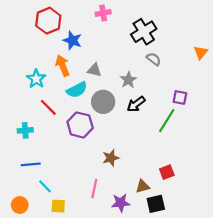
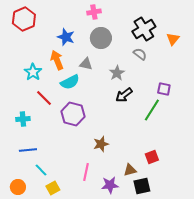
red hexagon: (48, 21) -> (24, 19), moved
black cross: (144, 32) -> (144, 29), moved
orange triangle: (201, 52) -> (173, 39), moved
gray circle: (103, 102) -> (101, 38), moved
yellow square: (58, 206) -> (53, 188), turned -32

